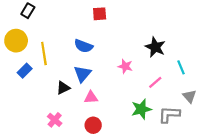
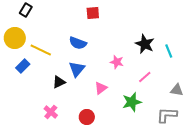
yellow line: (44, 53) -> (41, 50), turned -55
cyan line: (181, 67) -> (169, 51), moved
gray triangle: (190, 96) -> (177, 90), turned -40
pink triangle: (91, 97) -> (101, 88), moved, turned -32
gray L-shape: (169, 115) -> (167, 115), moved

